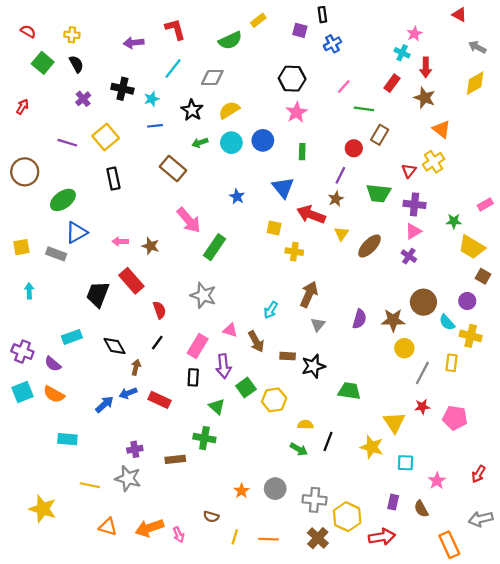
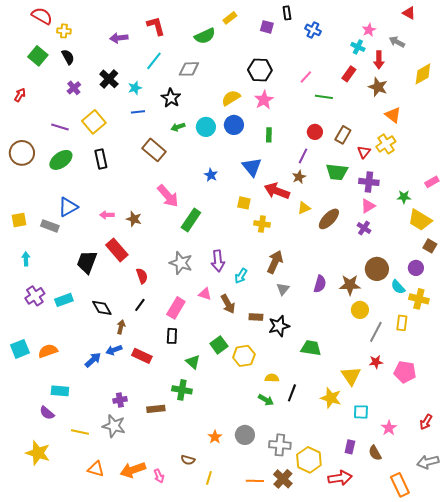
red semicircle: (28, 31) -> (42, 16), moved, size x1.5
blue cross: (332, 44) -> (313, 30), moved, turned -35
gray arrow: (477, 47) -> (397, 42), moved
black cross: (122, 89) -> (109, 79), turned 30
yellow semicircle: (229, 110) -> (231, 98), moved
brown rectangle: (380, 135) -> (343, 135), moved
green ellipse: (63, 200) -> (61, 160), moved
yellow triangle: (341, 234) -> (304, 208), turned 32
purple cross: (22, 352) -> (35, 296), moved, turned 36
purple semicircle: (53, 364) -> (47, 413), moved
purple arrow: (224, 366) -> (218, 261), moved
orange semicircle: (54, 394) -> (48, 351), turned 132
orange line: (268, 539) -> (255, 481), moved

